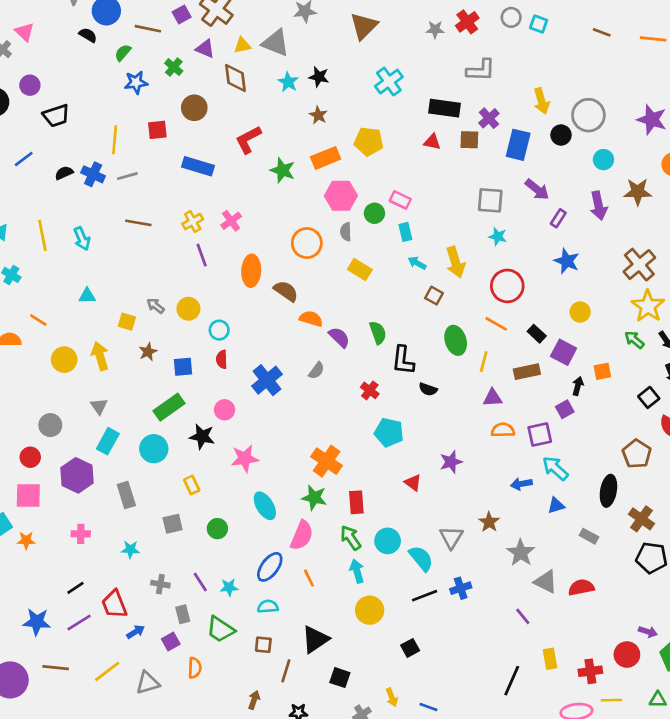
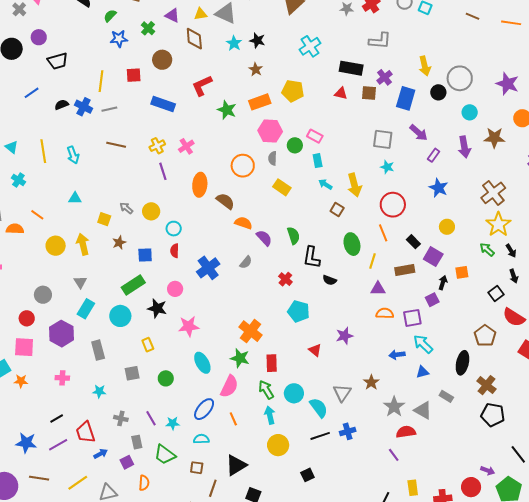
orange line: (496, 324) -> (383, 233), turned 36
gray triangle: (546, 582) -> (423, 410), moved
red semicircle: (581, 587) -> (406, 432), moved

